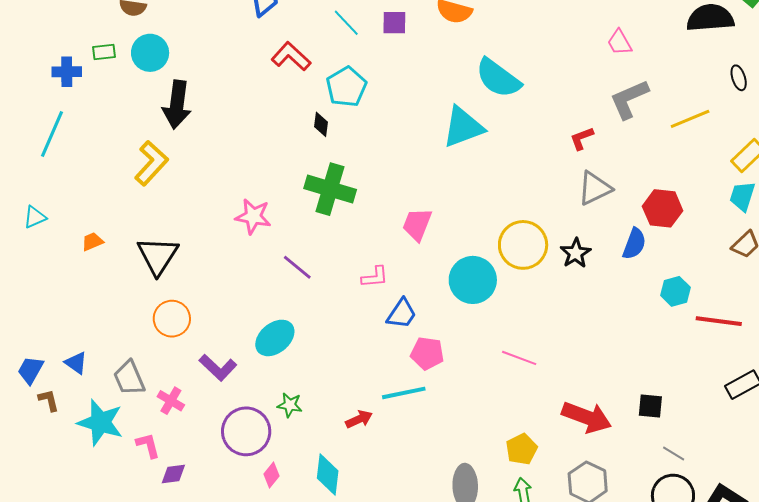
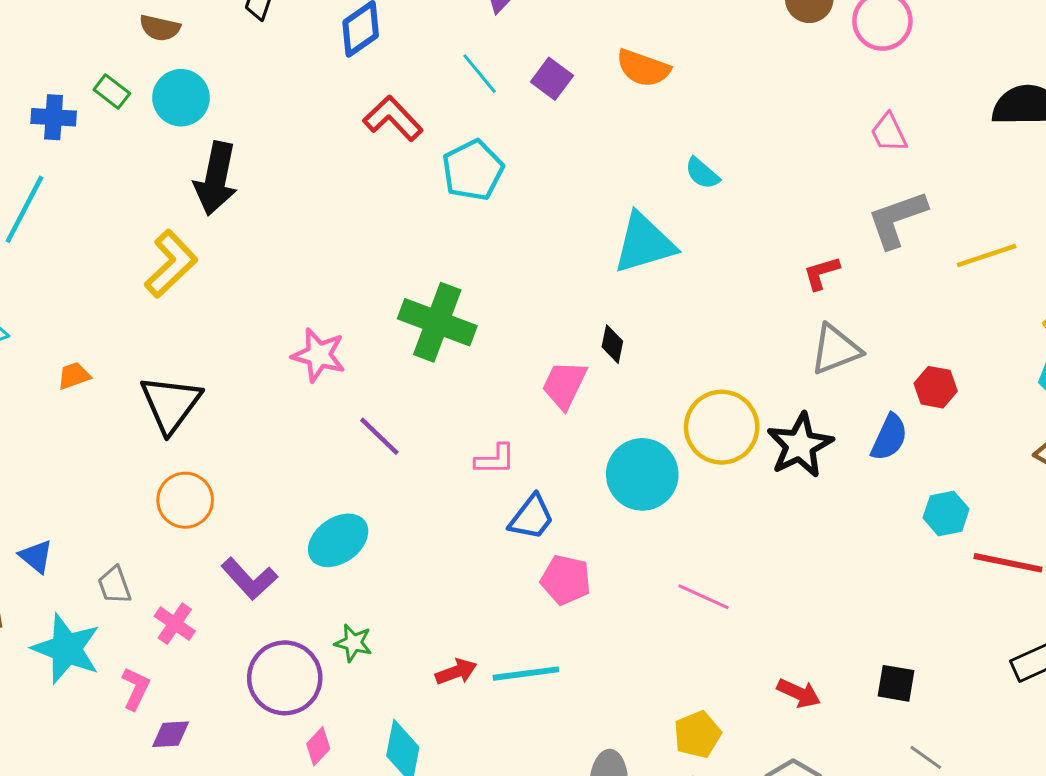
purple square: (394, 23) -> (552, 79), turned 32
green rectangle: (104, 52) -> (112, 92), turned 40
cyan semicircle: (498, 78) -> (702, 173), size x0.5
black diamond: (321, 124) -> (612, 344), moved
red hexagon: (663, 208) -> (936, 387), size x0.7
black star: (576, 253) -> (800, 445), size x1.4
gray trapezoid: (129, 378) -> (114, 585), size x0.7
cyan line: (404, 393) -> (526, 674), moved
red arrow: (587, 417) -> (799, 693), size x0.6
pink L-shape: (148, 445) -> (136, 688), turned 36

